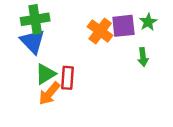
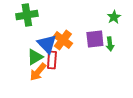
purple square: (123, 26) -> (95, 39), moved
orange cross: (100, 31) -> (63, 40), moved
blue triangle: (32, 41) -> (47, 44), moved

